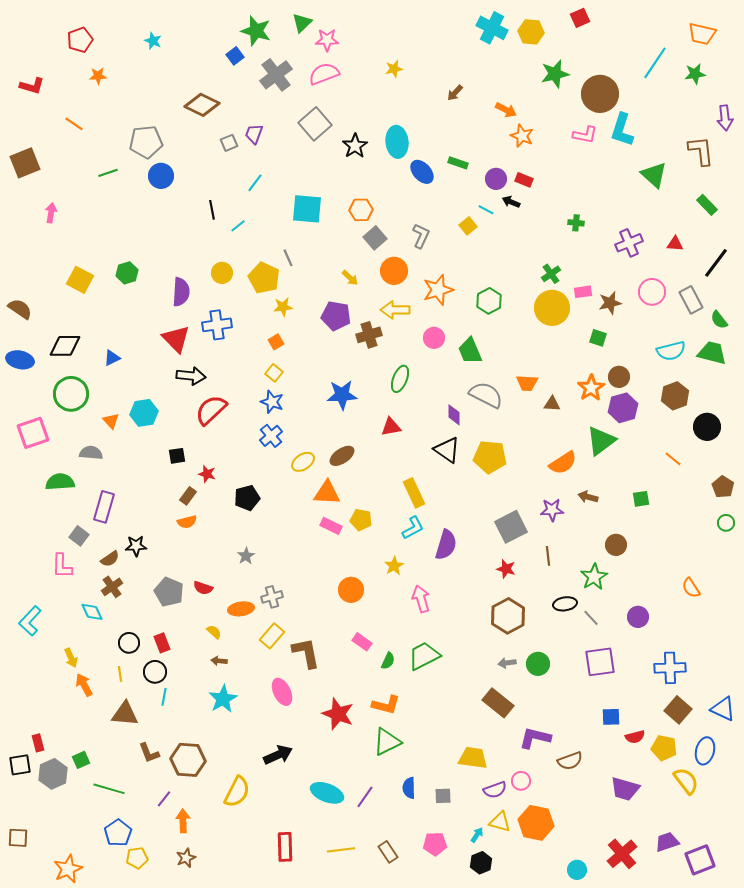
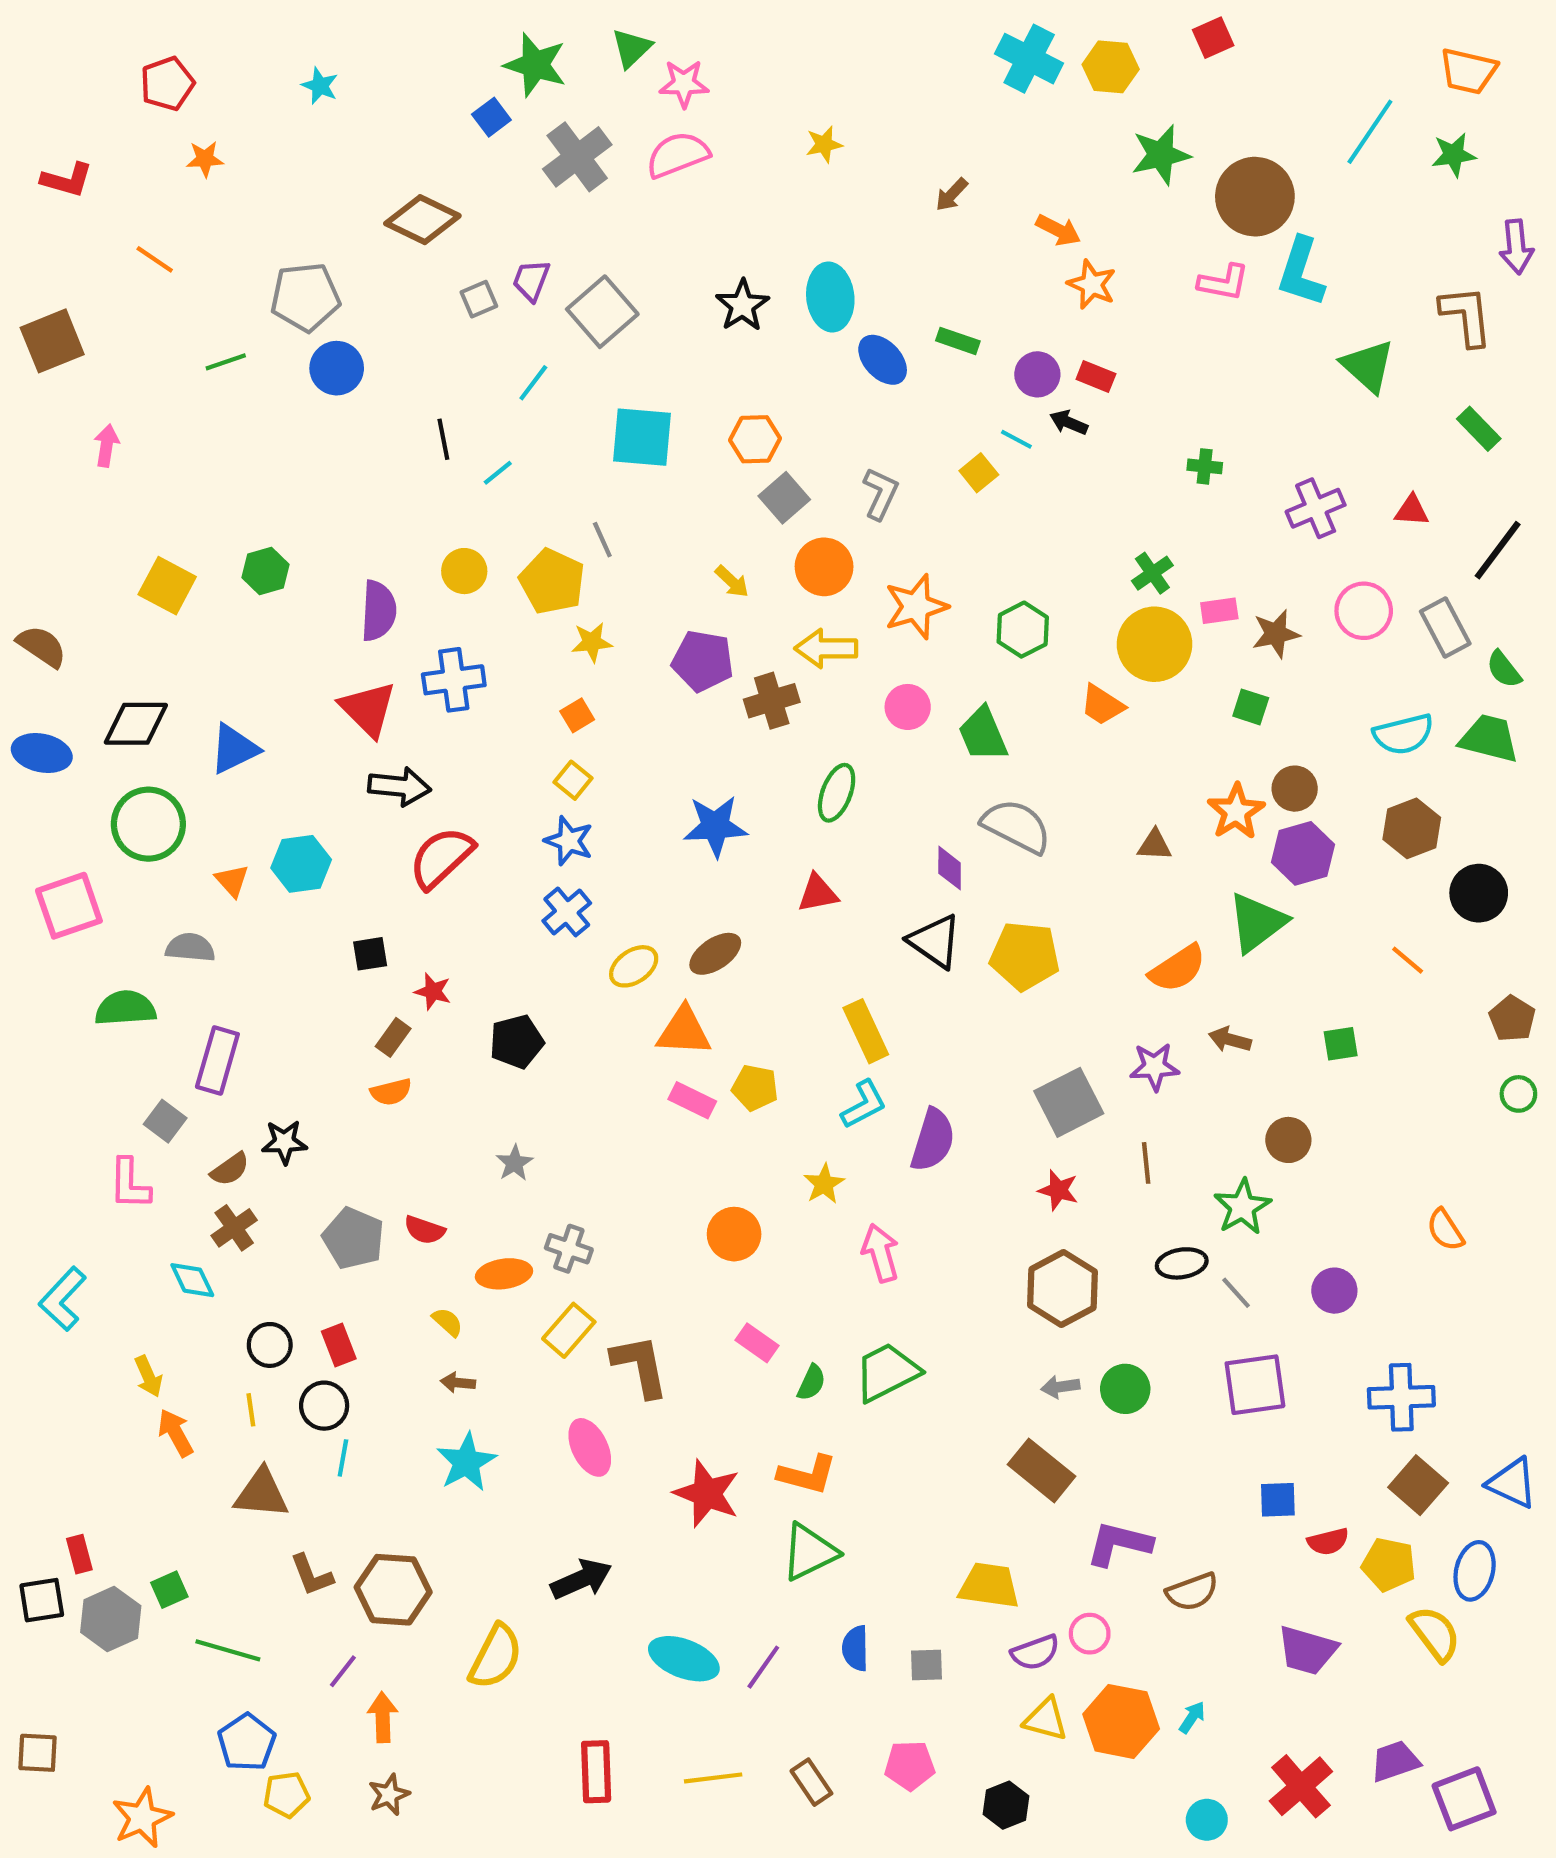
gray square: (315, 124) -> (602, 312), moved
blue triangle: (112, 358) -> (234, 749), size x1.5
orange trapezoid: (527, 383) -> (1102, 705), moved, turned 30
gray cross: (272, 597) -> (569, 1249), turned 35
cyan arrow: (477, 835) -> (1192, 1717), moved

